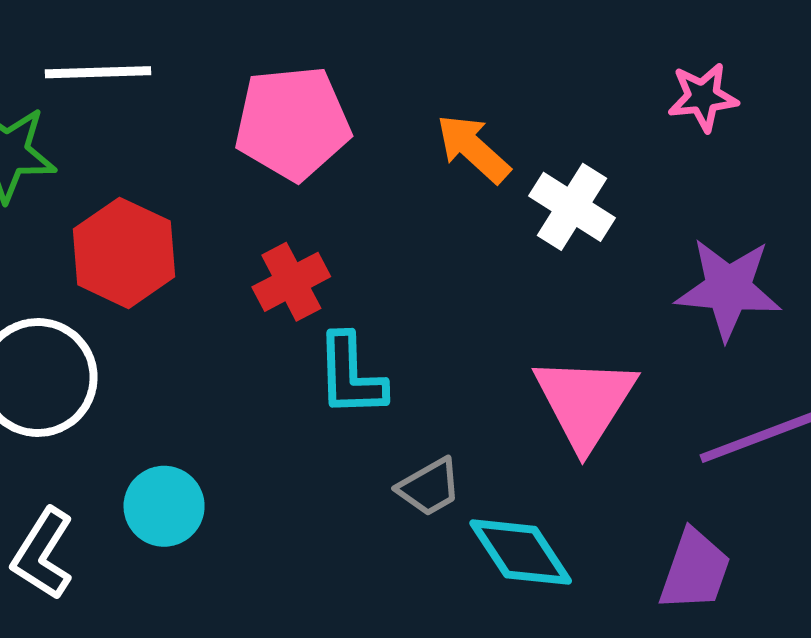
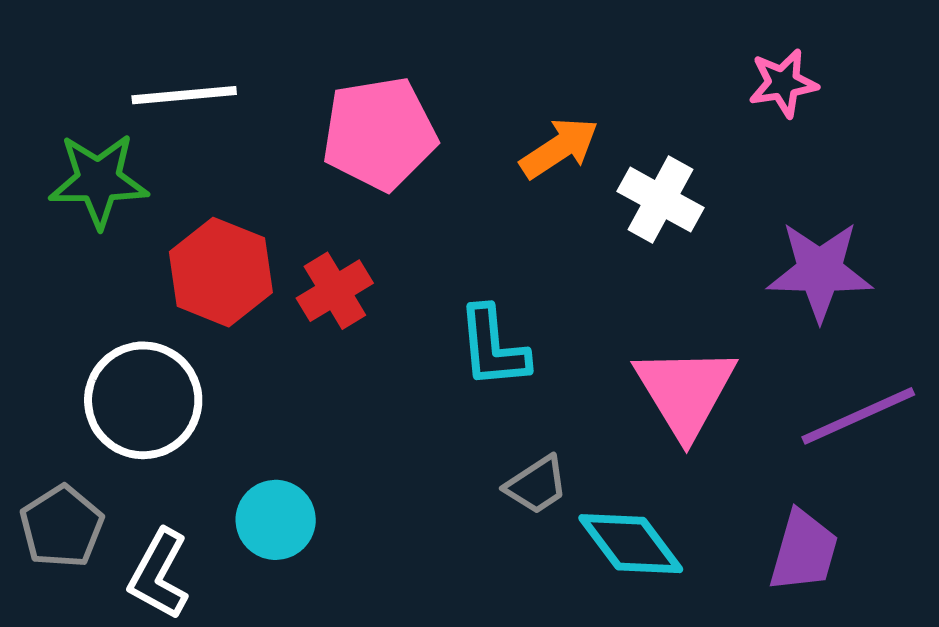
orange arrow: (473, 149) -> (559, 148), turned 108
red cross: (291, 282) -> (335, 291), moved
cyan L-shape: (351, 375) -> (493, 347), moved

